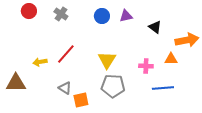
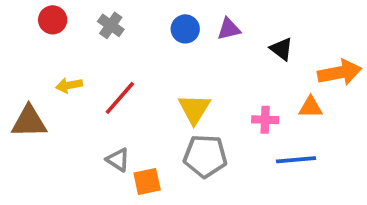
yellow arrow: (40, 62) -> (69, 85), moved
brown triangle: (16, 83) -> (29, 122), moved

